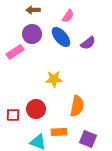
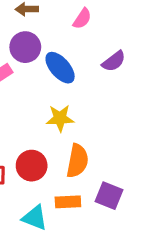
blue ellipse: (61, 37) -> (60, 68), moved
orange semicircle: (77, 106) -> (77, 161), moved
purple square: (88, 139) -> (109, 196), moved

